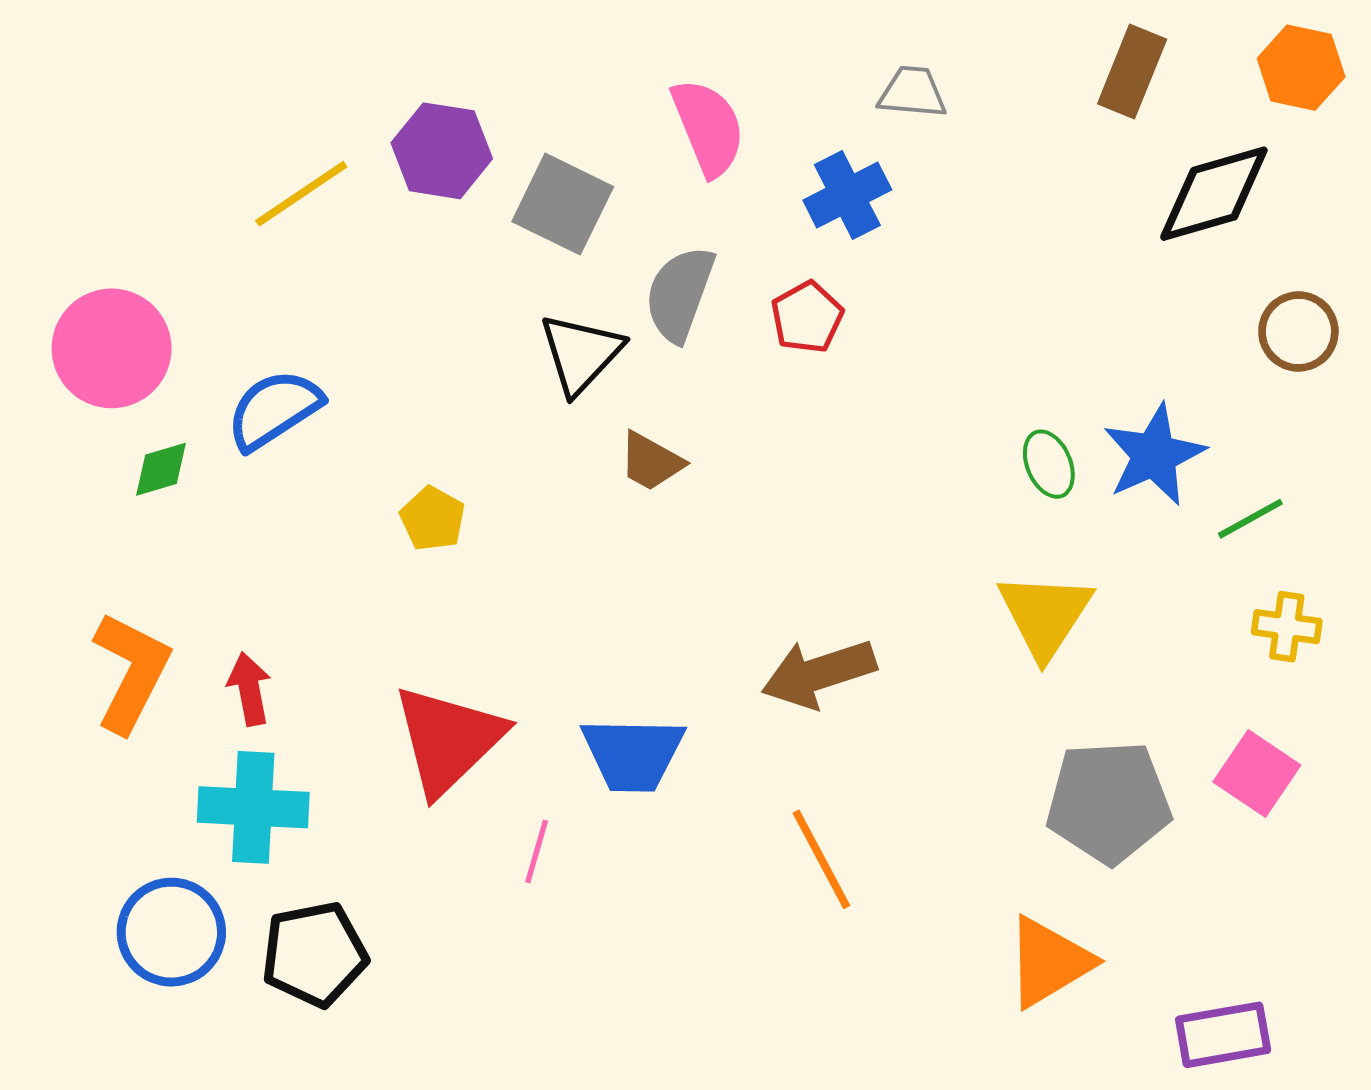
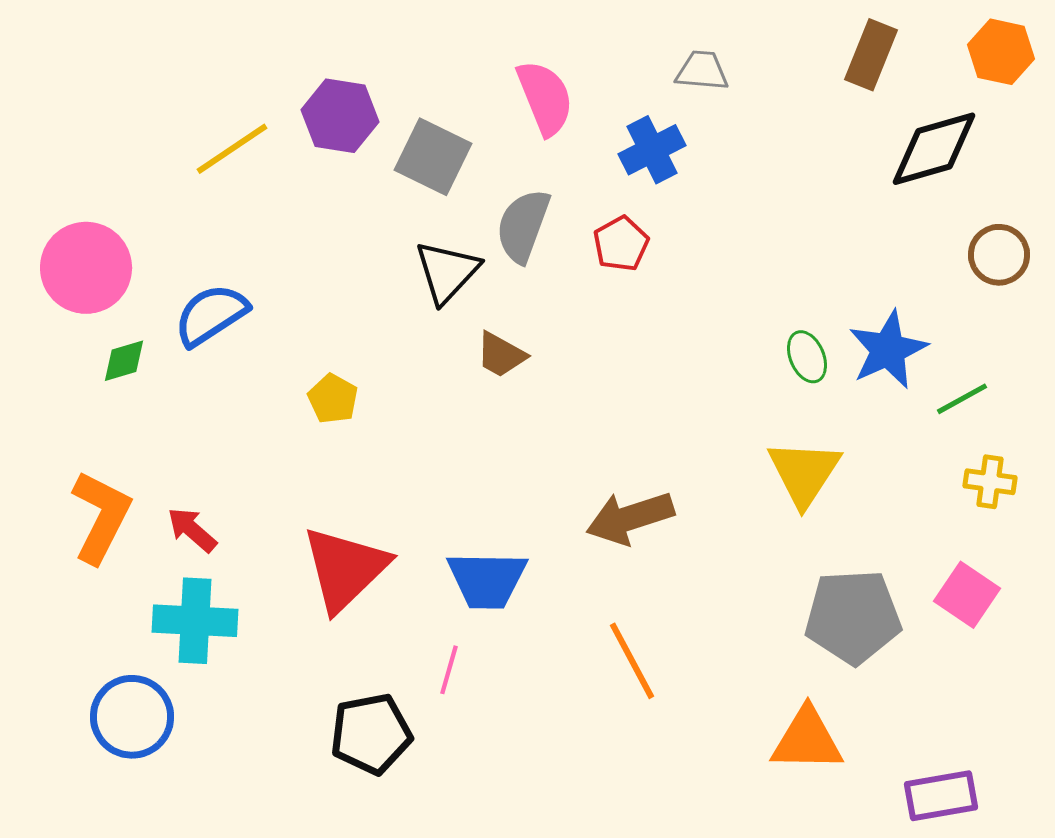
red arrow: (249, 689) -> (192, 530), turned -38
pink line: (537, 852) -> (449, 670), moved
black pentagon: (314, 954) -> (371, 734), moved
orange triangle: (1049, 962) -> (807, 740), turned 32

